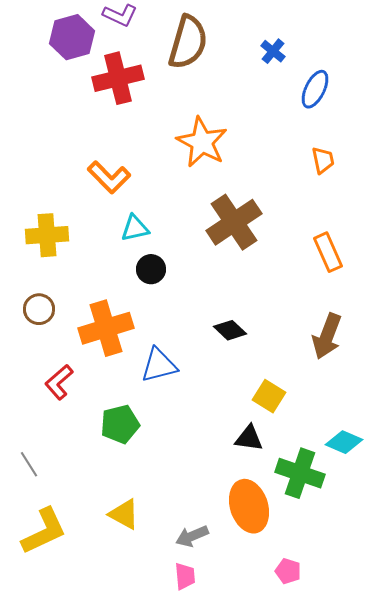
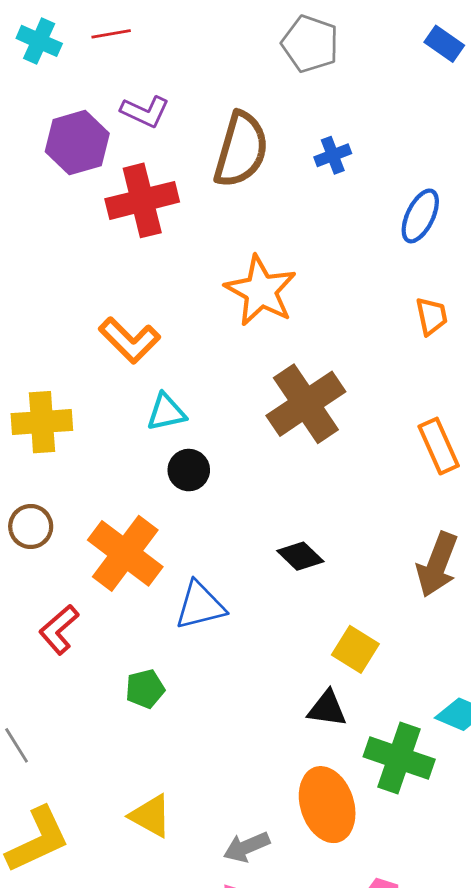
blue cross: (273, 51) -> (333, 155), moved, turned 30
orange cross: (106, 328) -> (125, 553), turned -36
green pentagon: (120, 424) -> (145, 689), size x0.7

